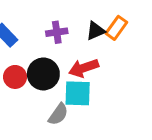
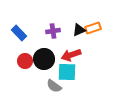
orange rectangle: (116, 28) -> (93, 28), turned 35
gray semicircle: (58, 114) -> (54, 86), turned 91

